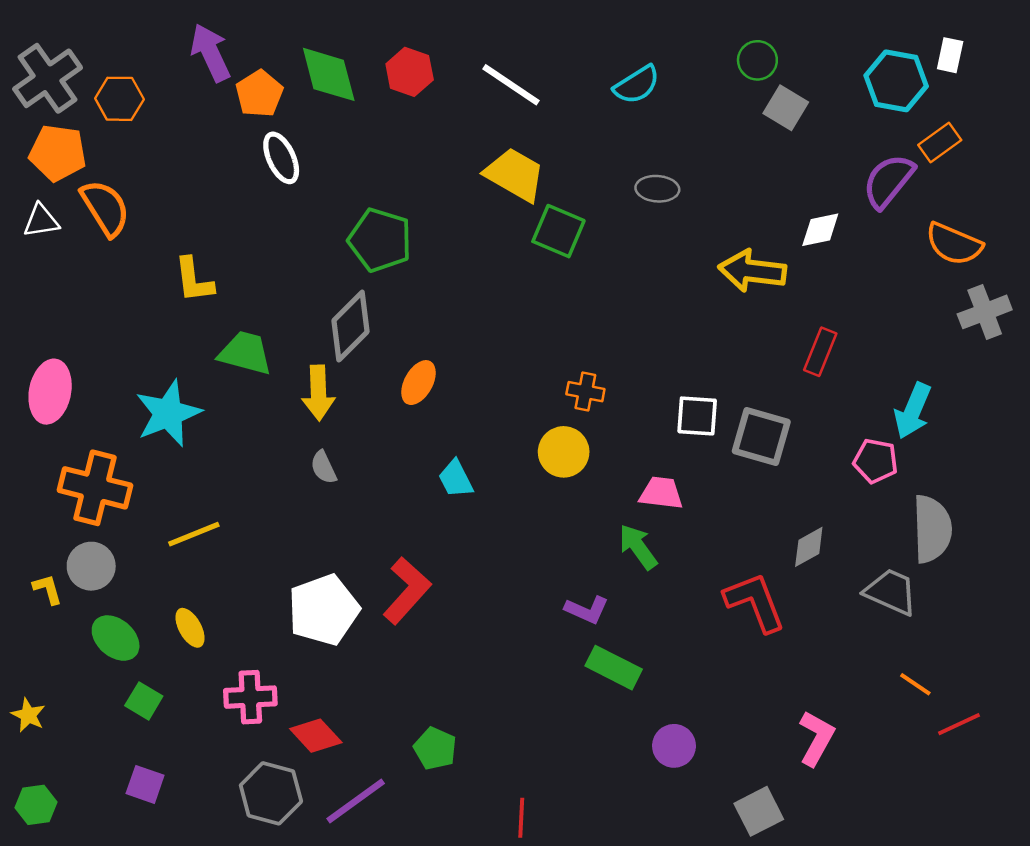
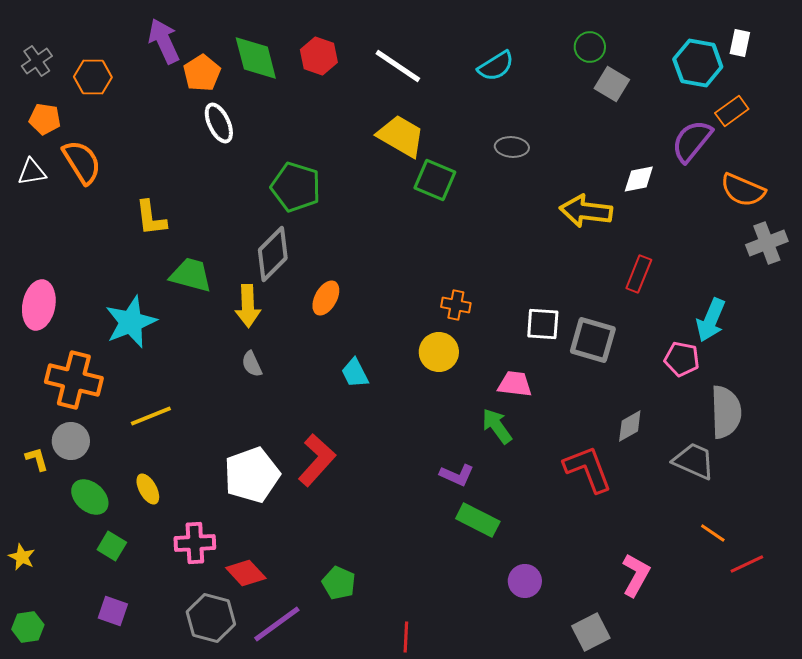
gray cross: (48, 78) -> (37, 61), size x0.6
orange pentagon: (58, 153) -> (45, 119), size x0.7

